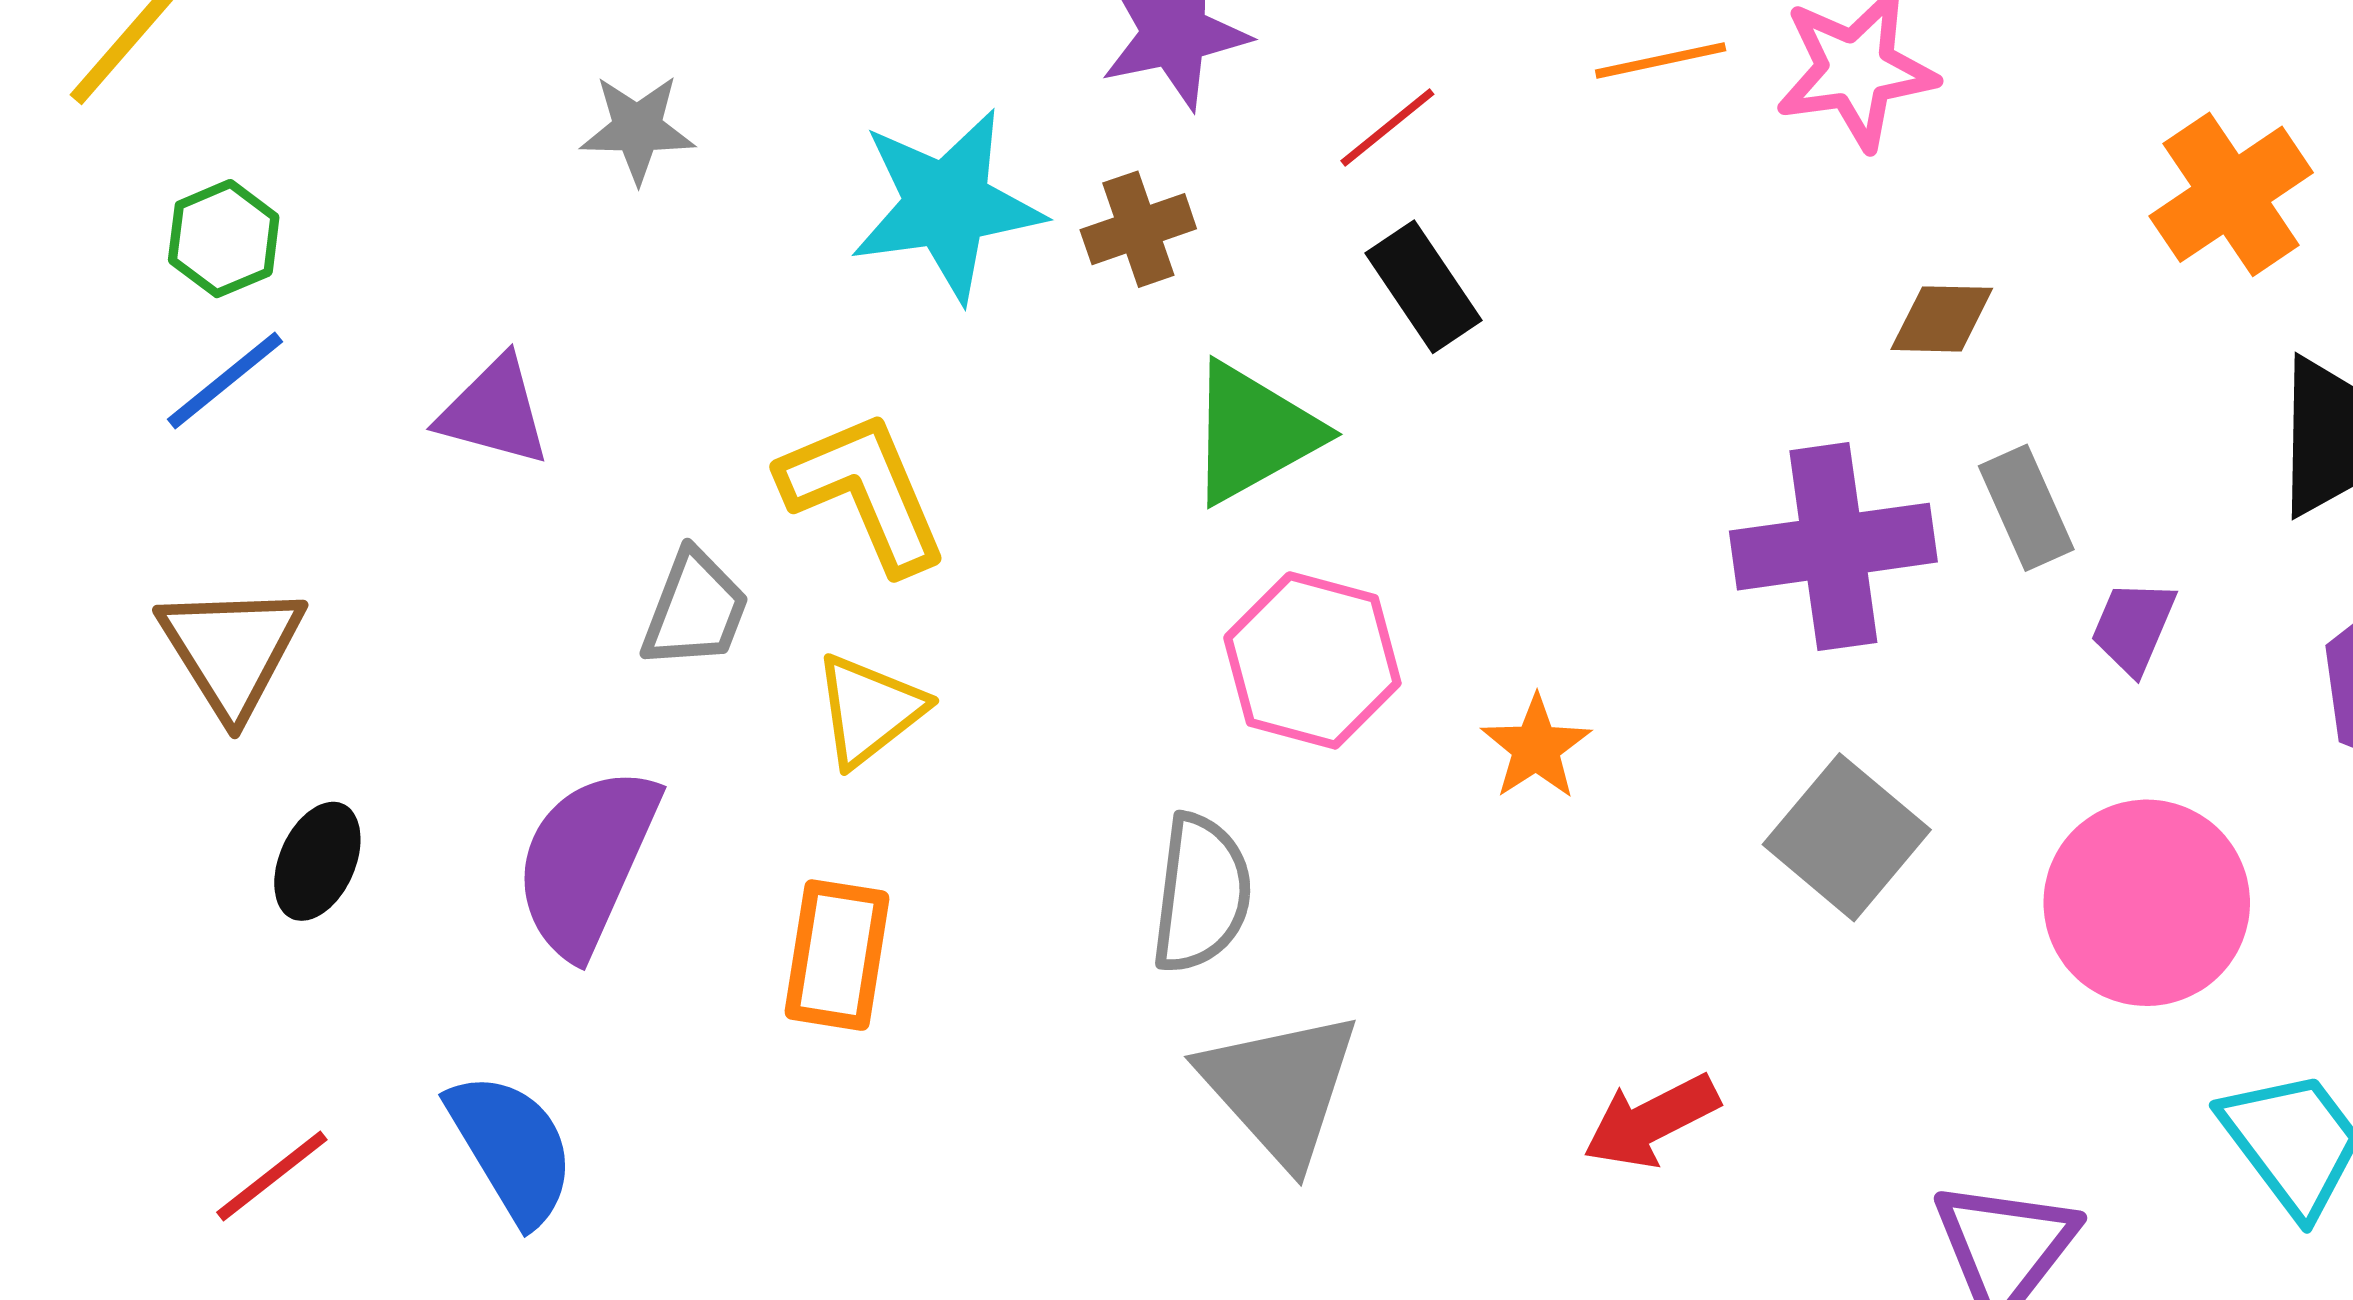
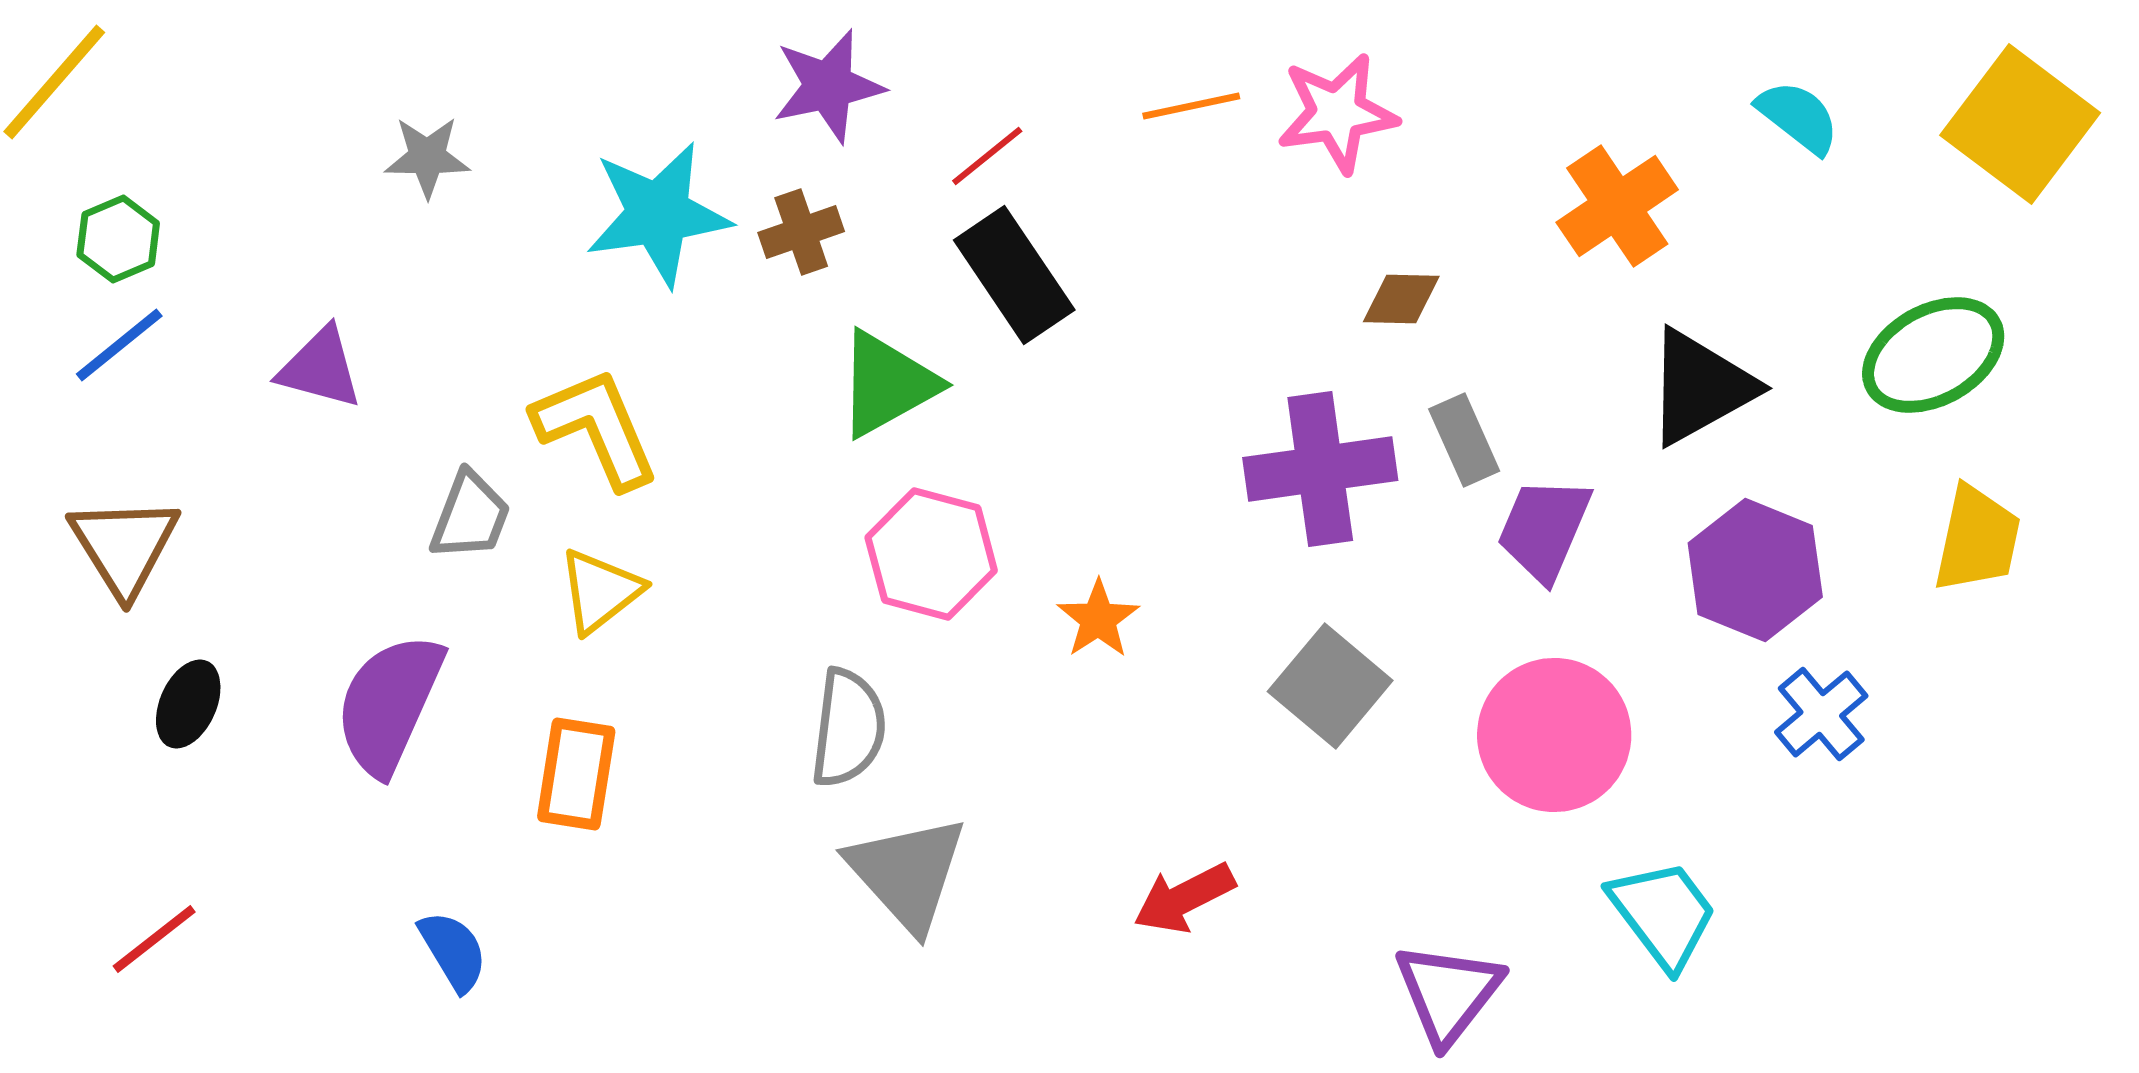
black rectangle: (1424, 287) -> (1014, 275), size x1.4
purple trapezoid: (2133, 627) -> (1544, 529), size x1.5
blue semicircle: (512, 1148) -> (453, 951), moved, size x0.7

